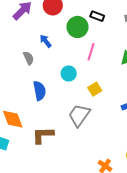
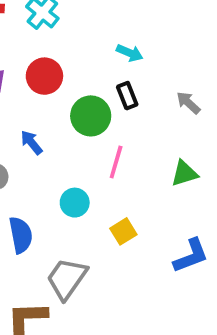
black rectangle: (97, 16) -> (127, 96), turned 48
gray trapezoid: (79, 115) -> (67, 279), moved

